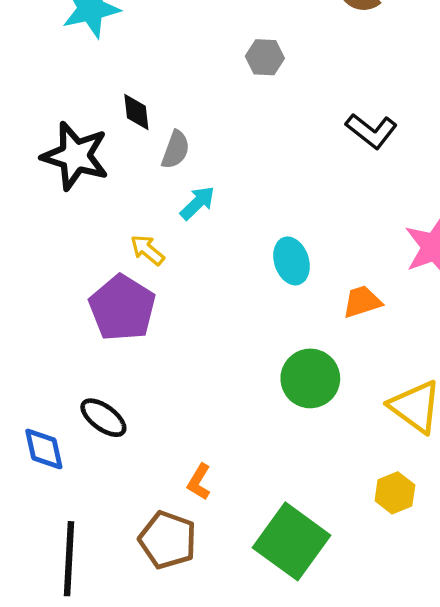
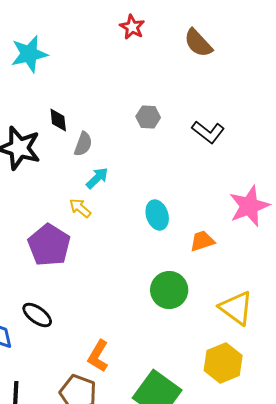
gray hexagon: (265, 57) -> (148, 117), moved
yellow arrow: (147, 250) -> (80, 208), moved
orange L-shape: (199, 482) -> (98, 356), size x1.4
yellow hexagon: (395, 493) -> (223, 363), size x1.5

